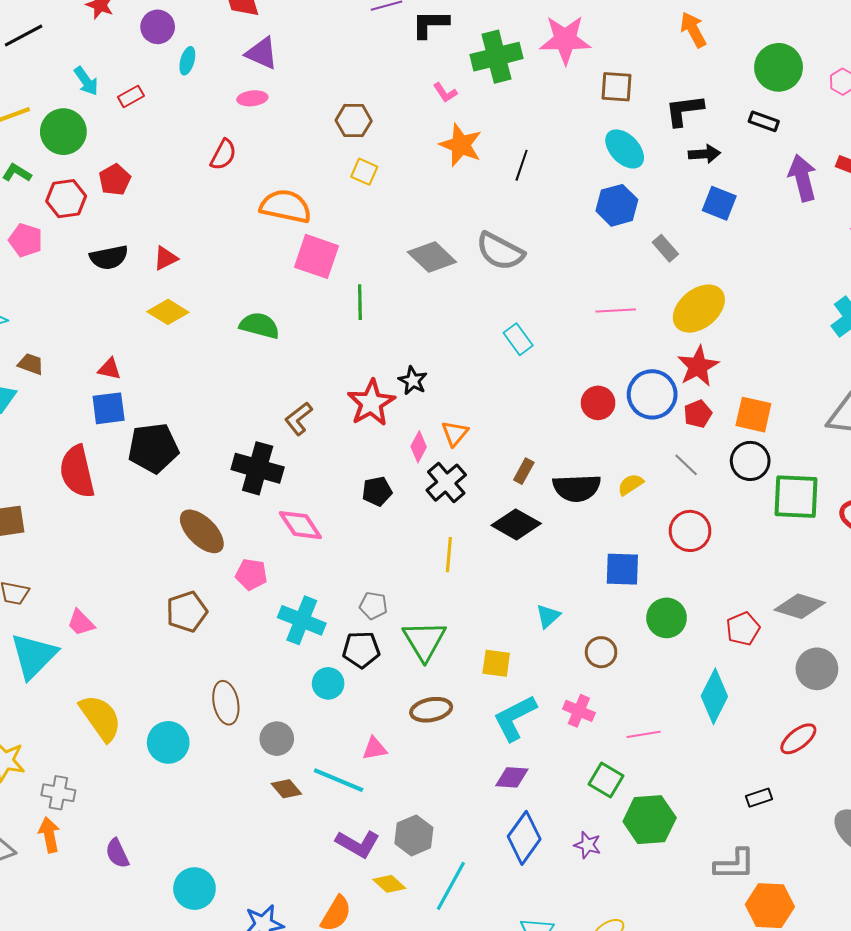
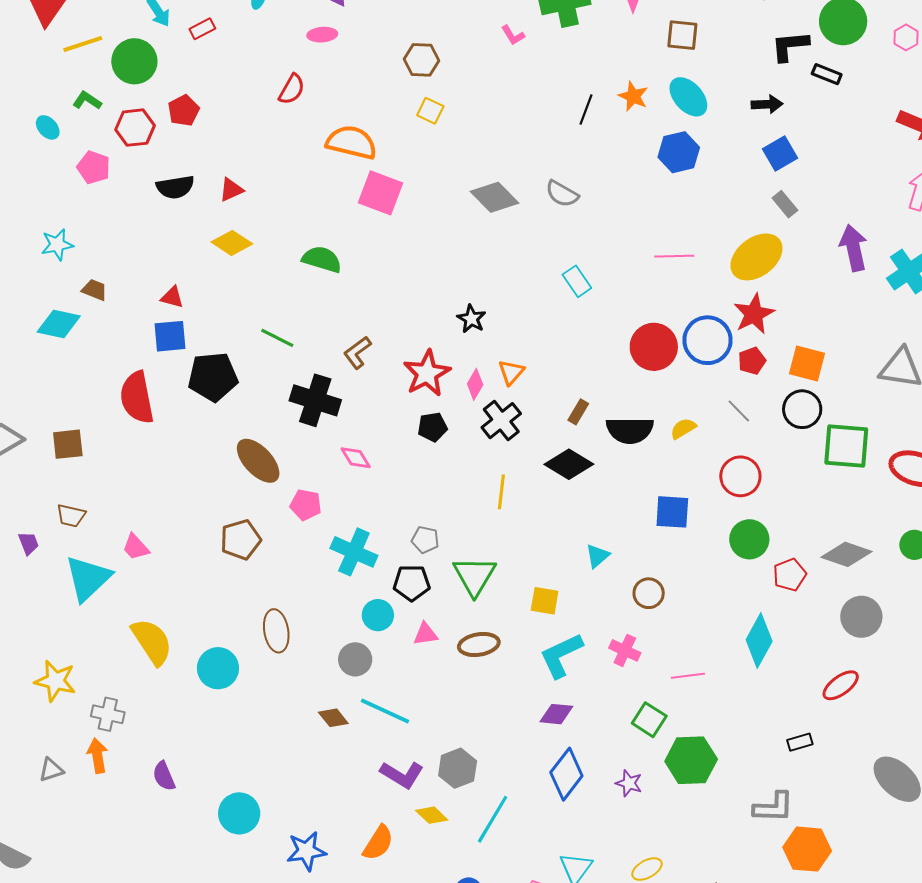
black L-shape: (684, 110) -> (790, 46), moved
orange star: (461, 145) -> (633, 96), moved, size x0.7
purple arrow: (802, 178) -> (854, 248), moved
blue square: (719, 203) -> (780, 154), turned 36
gray rectangle: (665, 248) -> (785, 204), moved
gray semicircle: (500, 251) -> (562, 194), size x0.7
green line: (360, 302) -> (277, 338), moved, turned -64
red star: (371, 403) -> (427, 373), moved
red circle: (598, 403) -> (654, 347), size x1.4
pink diamond: (300, 525) -> (356, 458), size x0.7
green circle: (667, 618) -> (749, 539), moved
gray circle: (277, 739) -> (355, 659), moved
pink triangle: (375, 748) -> (425, 634), moved

